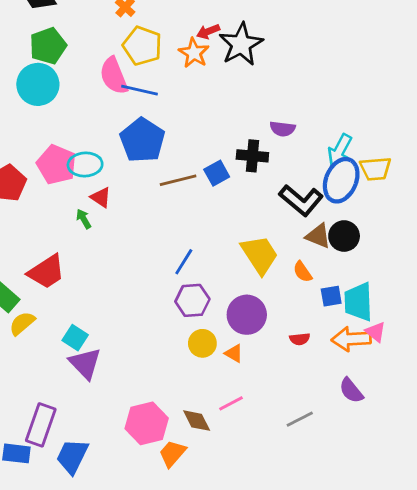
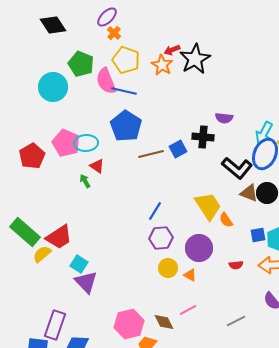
green pentagon: (48, 46) -> (81, 64), moved, turned -30
red trapezoid: (46, 272) -> (59, 237), moved
orange semicircle: (303, 272) -> (226, 220), moved

